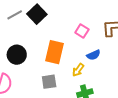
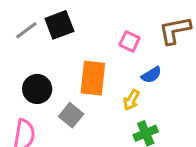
black square: (37, 14) -> (59, 25), turned 30
gray square: (49, 82) -> (71, 115), moved, turned -35

